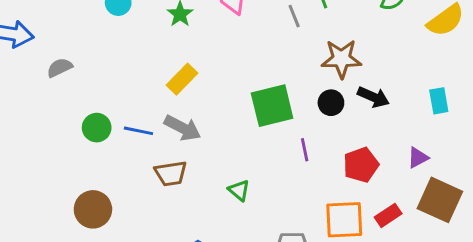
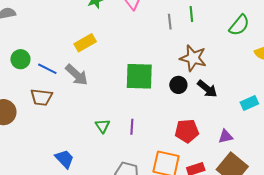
cyan rectangle: (439, 101) -> (249, 103), turned 60
purple line: (305, 150) -> (132, 127), moved
brown trapezoid: (171, 173) -> (41, 97), moved

